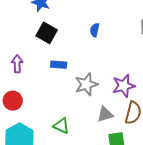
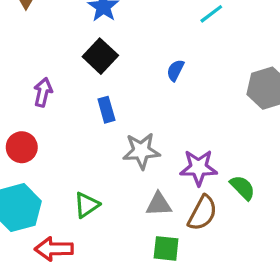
blue rectangle: (59, 65) -> (106, 110), turned 56
green triangle: (61, 126) -> (87, 205), turned 48

